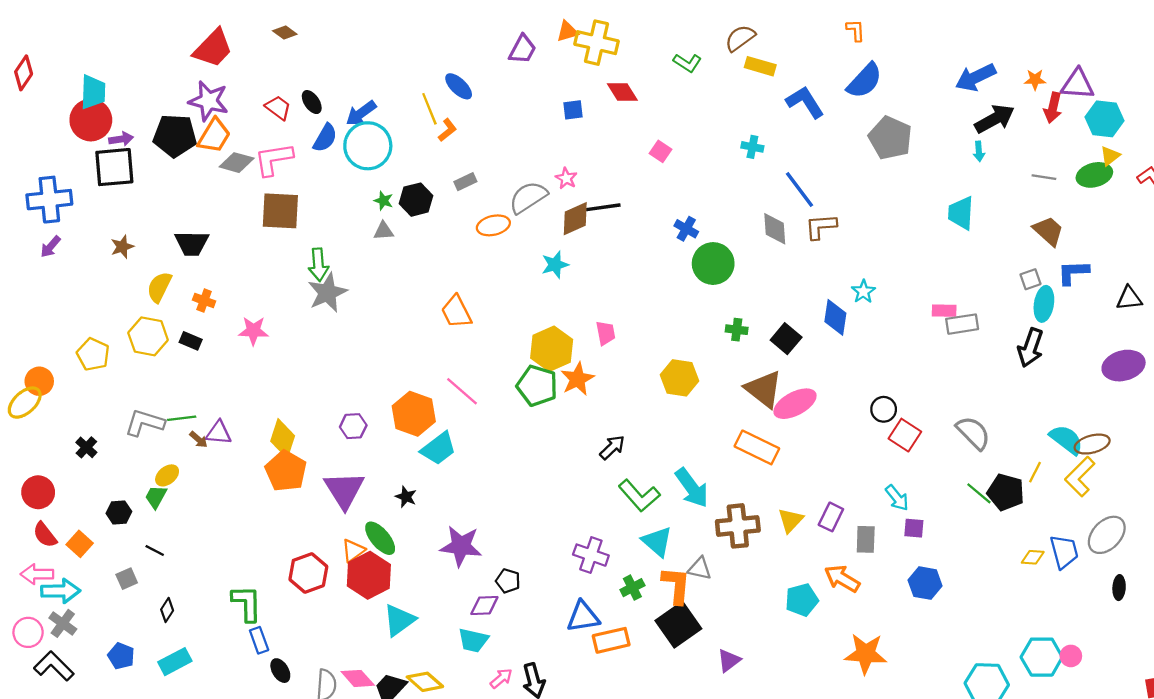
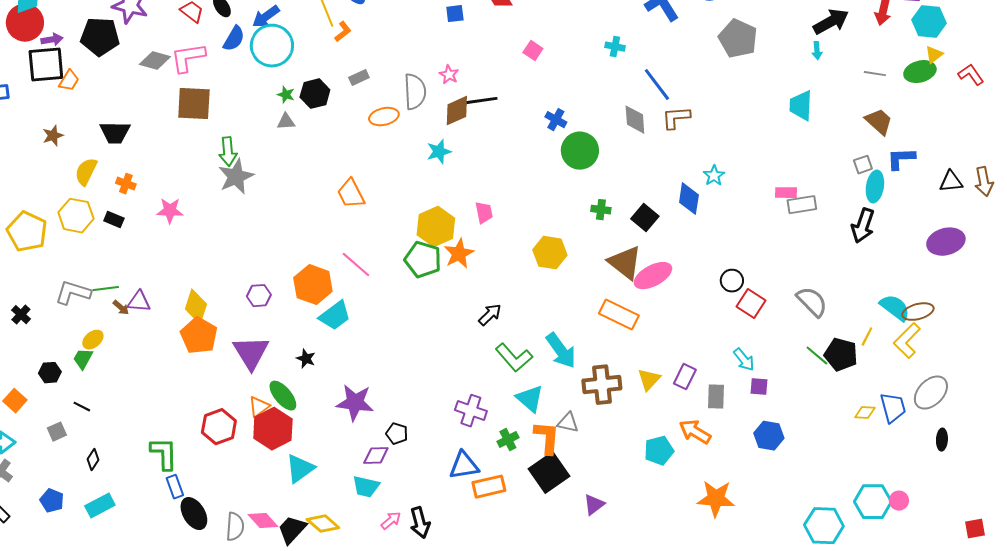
orange trapezoid: (214, 136) -> (69, 81), moved, size x0.7
gray semicircle: (528, 197) -> (415, 92), turned 120
yellow pentagon: (93, 354) -> (27, 232), size x1.4
black ellipse: (280, 671) -> (194, 514), size x1.5

